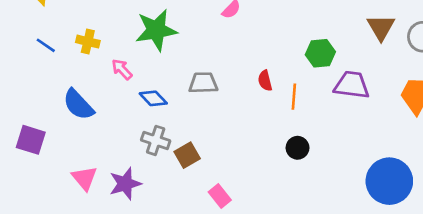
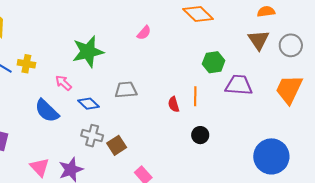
yellow cross: (88, 42) -> (26, 64), moved
red semicircle: (265, 81) -> (174, 104), moved
blue semicircle: (78, 105) -> (47, 111), moved

